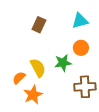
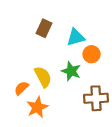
cyan triangle: (80, 21) -> (76, 37), moved
green star: (63, 63) -> (71, 71), turned 30

